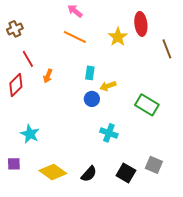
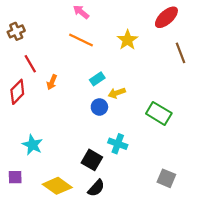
red ellipse: (141, 24) -> (166, 17), moved, turned 55
cyan rectangle: (90, 73) -> (97, 79), turned 48
black square: (126, 173) -> (92, 160), moved

